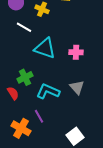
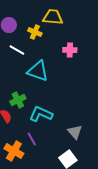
pink cross: (76, 52) -> (70, 50), moved
gray triangle: (77, 87) -> (75, 132), moved

